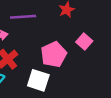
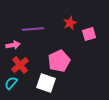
pink square: (84, 41) -> (89, 34), moved, turned 32

